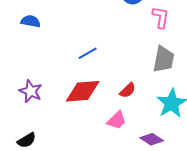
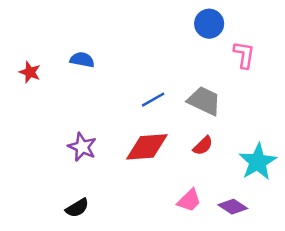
gray trapezoid: (164, 59) -> (204, 101), moved, turned -76
pink trapezoid: (117, 120) -> (189, 200), moved

